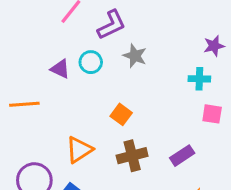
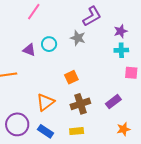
purple L-shape: (111, 25) -> (92, 16), moved
purple star: (214, 46) -> (121, 31), moved
orange square: (121, 114) -> (71, 77), turned 32

